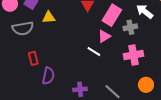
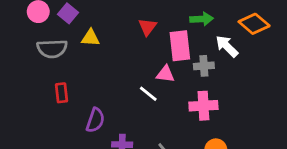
pink rectangle: (112, 15) -> (180, 46), turned -45
pink triangle: (104, 36) -> (165, 74), turned 32
purple semicircle: (48, 76) -> (95, 120), moved

